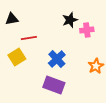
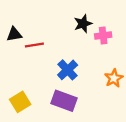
black triangle: (12, 19) -> (14, 34), moved
yellow square: (17, 57) -> (20, 102), moved

